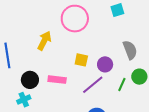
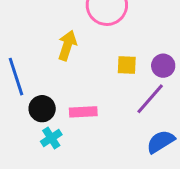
black circle: (30, 80) -> (42, 109), moved
pink rectangle: (57, 80) -> (83, 112), moved

